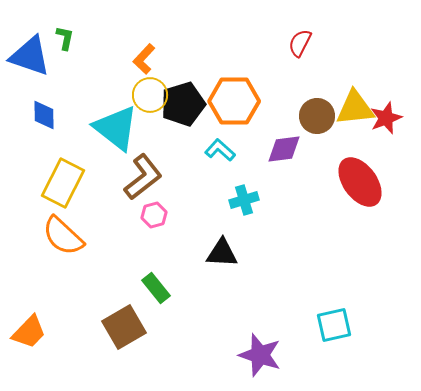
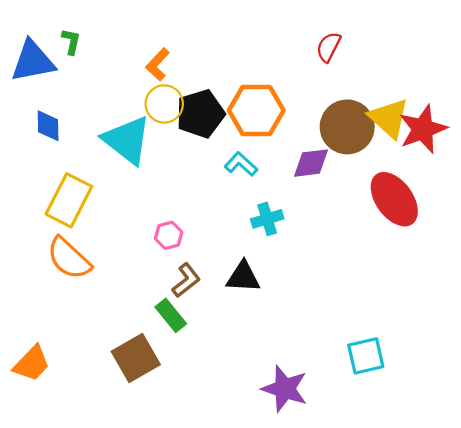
blue triangle: (30, 56) -> (33, 61), turned -30
yellow triangle: (355, 108) -> (389, 118), turned 48
brown circle: (317, 116) -> (347, 127), size x1.4
red star: (386, 118) -> (423, 129), size x1.4
brown L-shape: (143, 177) -> (186, 280), moved, size x0.7

